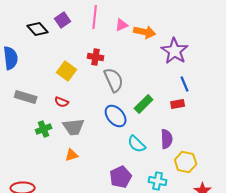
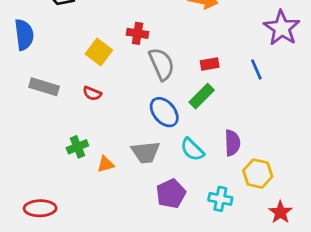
purple star: (175, 51) -> (282, 28), moved
red rectangle: (178, 104) -> (210, 64), moved
gray trapezoid: (74, 127) -> (146, 152), moved
green cross: (44, 129) -> (77, 147), moved

